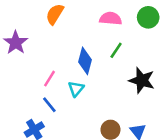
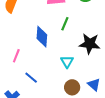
cyan triangle: (76, 89) -> (67, 62), moved
blue line: (49, 105) -> (31, 78), moved

